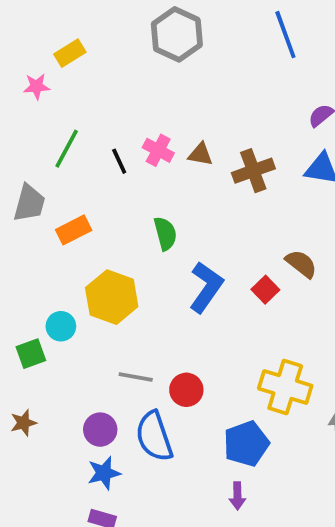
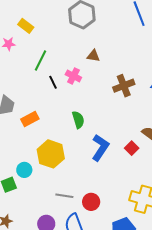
yellow rectangle: (70, 53) -> (26, 26), turned 70
green line: (67, 149) -> (41, 60), moved
brown triangle: (200, 154) -> (93, 56), moved

